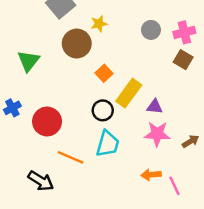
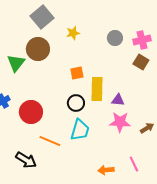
brown circle: (77, 44) -> (38, 49), moved
orange square: (104, 73) -> (77, 73), turned 32
yellow rectangle: (129, 93) -> (97, 89), turned -35
orange arrow: (151, 175) -> (106, 170), moved

